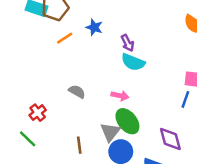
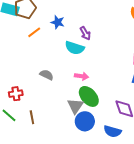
cyan semicircle: (133, 62) -> (75, 48), moved
red cross: (38, 113) -> (16, 94), turned 32
brown line: (79, 145) -> (32, 117), moved

